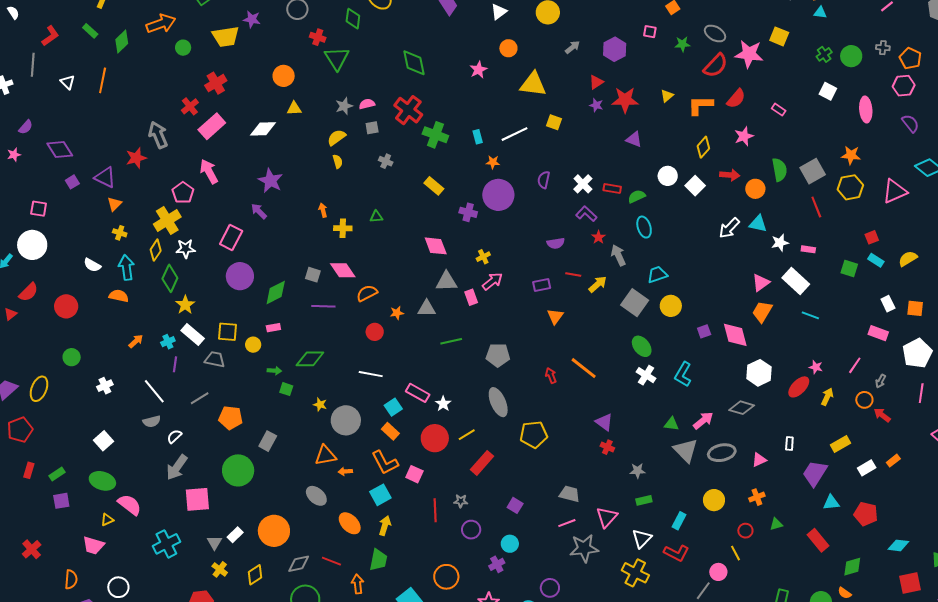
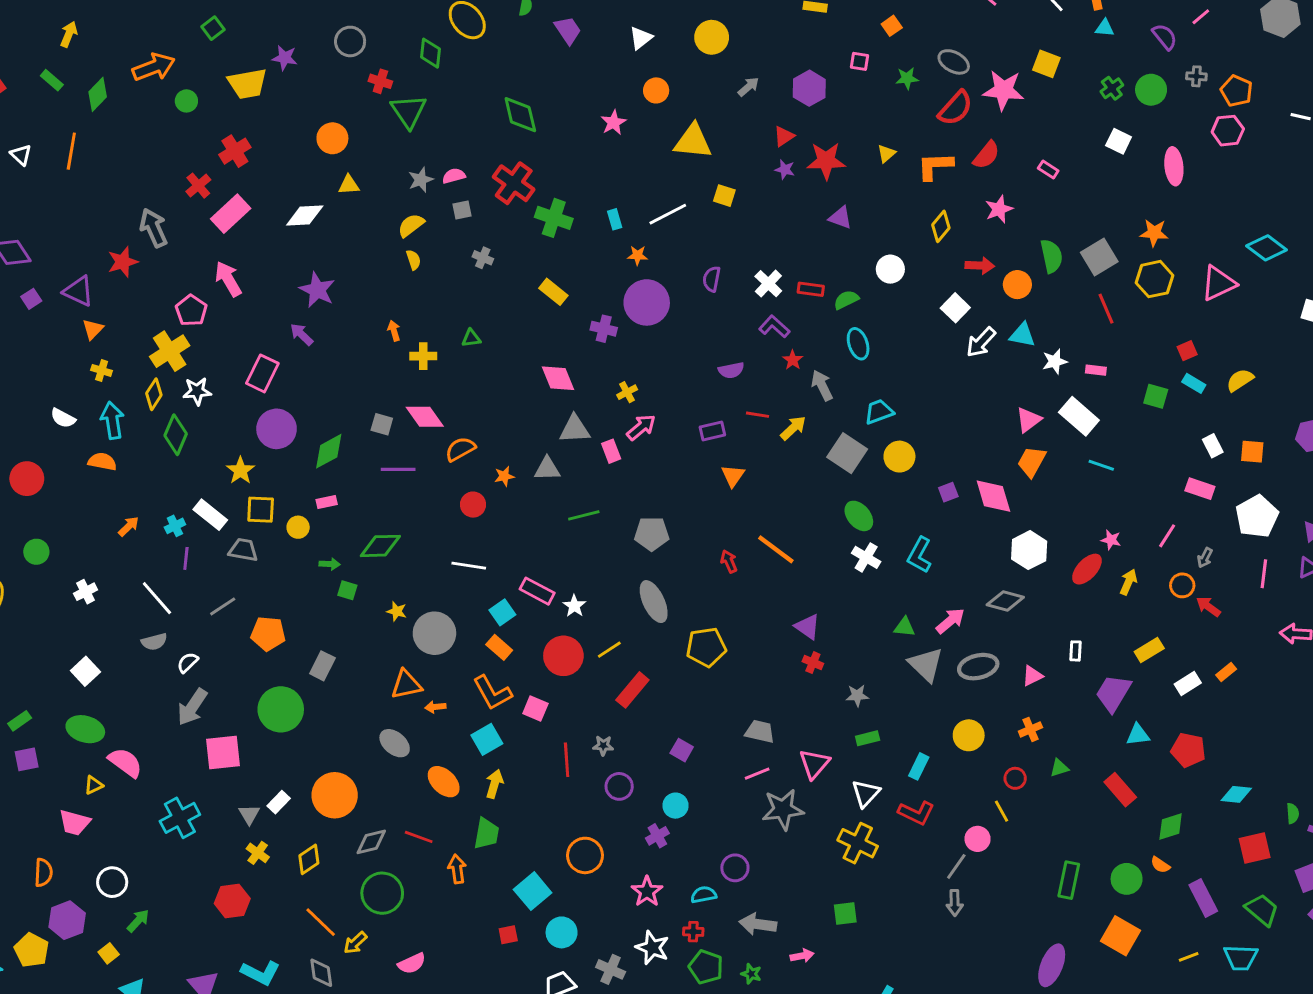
purple semicircle: (910, 123) -> (1165, 37), moved
white square: (695, 186) -> (955, 308), moved
yellow star: (185, 305) -> (240, 471), moved

